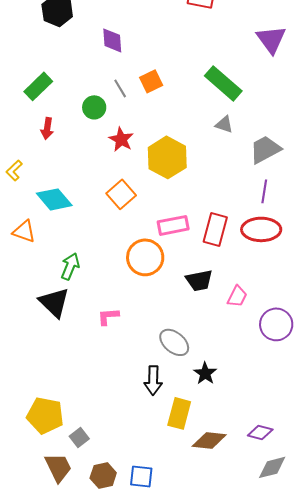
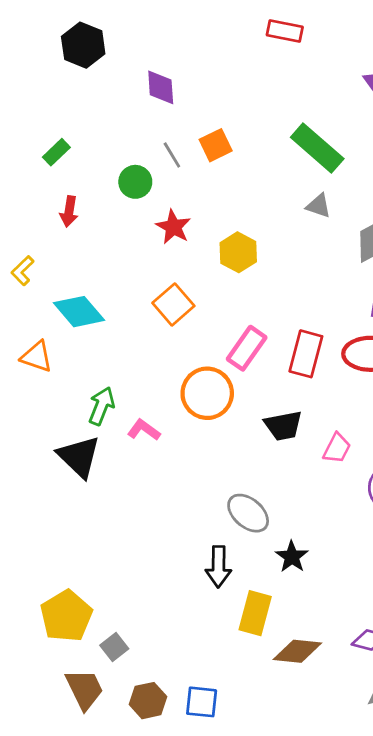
green rectangle: (38, 86) -> (56, 152), size x0.7
yellow hexagon: (167, 157) -> (238, 252), size x0.7
pink rectangle: (173, 225) -> (247, 348), turned -44
pink L-shape: (108, 316) -> (144, 430), moved, turned 40
yellow pentagon: (45, 415) -> (66, 616), turned 30

